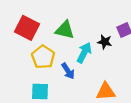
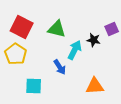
yellow pentagon: (43, 57) -> (16, 54), moved

